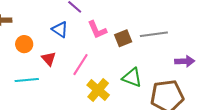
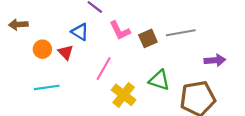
red triangle: (49, 59) -> (66, 52), moved

